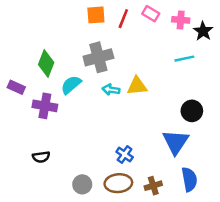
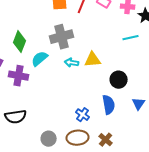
black circle: (192, 111) -> (119, 80), moved
blue triangle: (176, 142) -> (139, 104), moved, size x0.6
black semicircle: (41, 157) -> (16, 117), size x1.5
blue semicircle: (189, 179) -> (109, 105), moved
brown cross: (153, 186) -> (106, 140), turned -32

